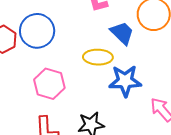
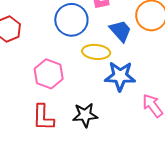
blue circle: (37, 31) -> (71, 20), moved

